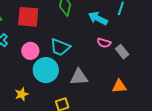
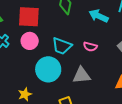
pink semicircle: (104, 43) -> (90, 47), moved
pink circle: (30, 51) -> (30, 41), moved

